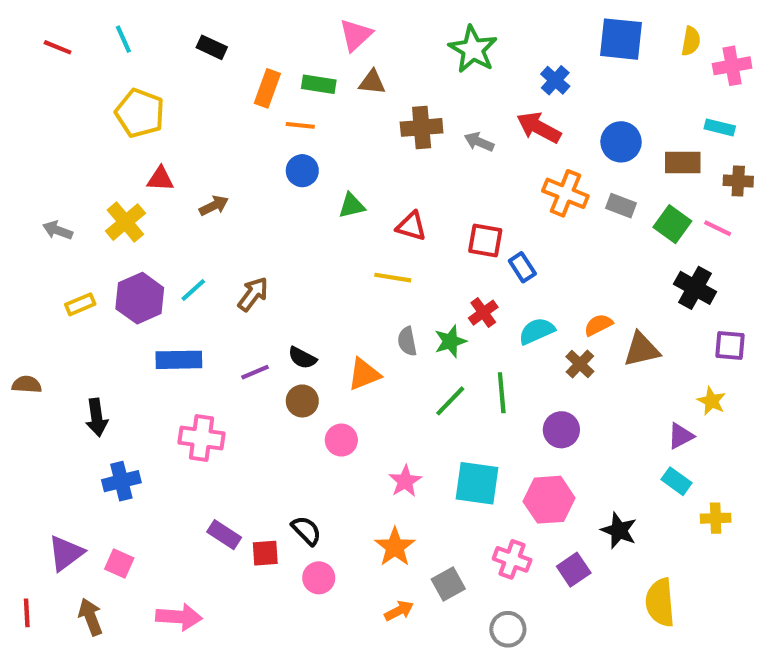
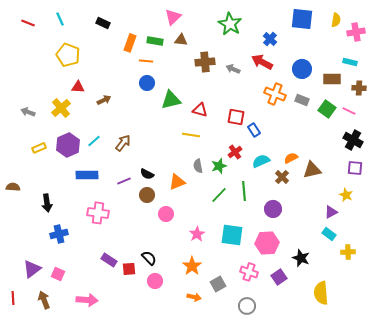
green triangle: (352, 206) -> (171, 100), size x1.5
black cross: (695, 288) -> (353, 140), moved
orange arrow: (399, 611) -> (194, 297), turned 40

